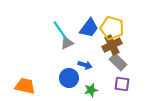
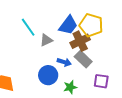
cyan line: (60, 30) -> (28, 27), moved
brown cross: (112, 45) -> (80, 41), moved
gray rectangle: (118, 62) -> (83, 59), moved

